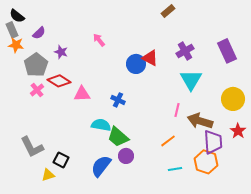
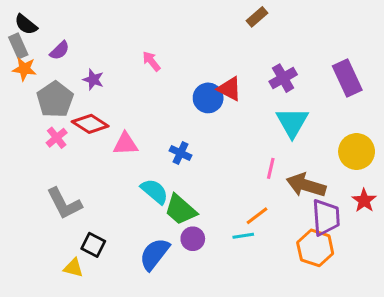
cyan semicircle: (101, 125) -> (155, 191), turned 30
gray L-shape: (32, 147) -> (64, 204), moved
cyan line: (175, 169) -> (243, 236), moved
yellow triangle: (48, 175) -> (73, 268), turned 32

